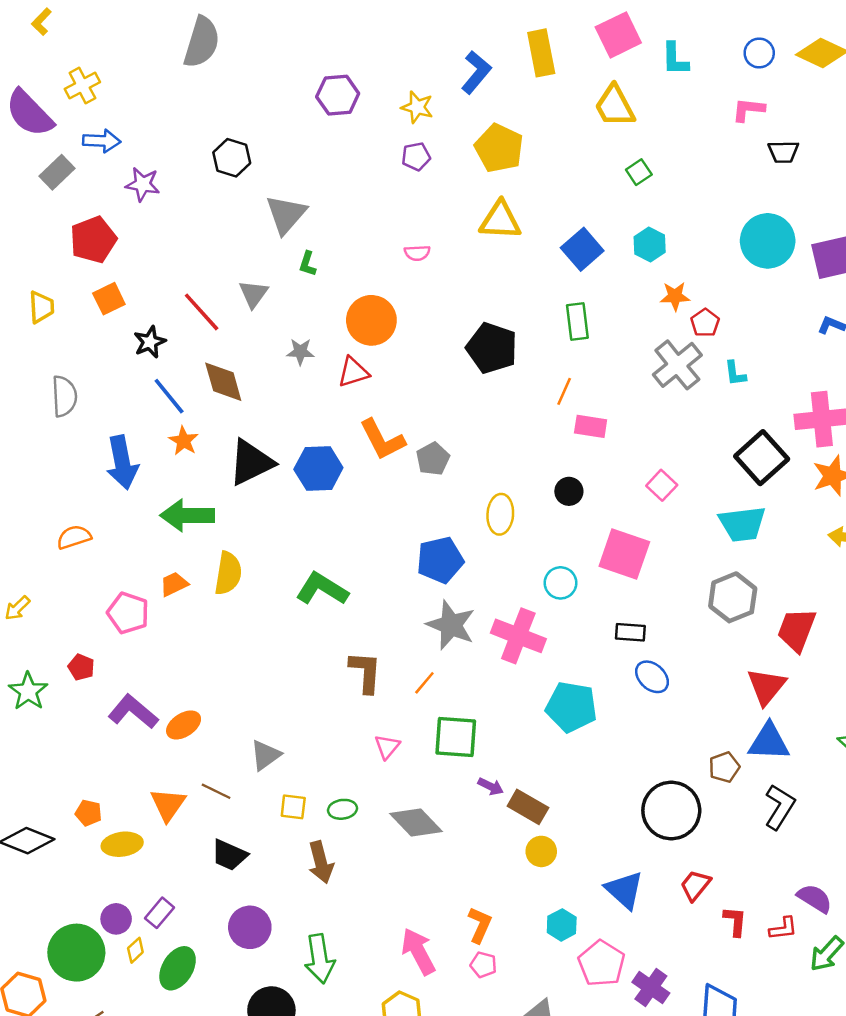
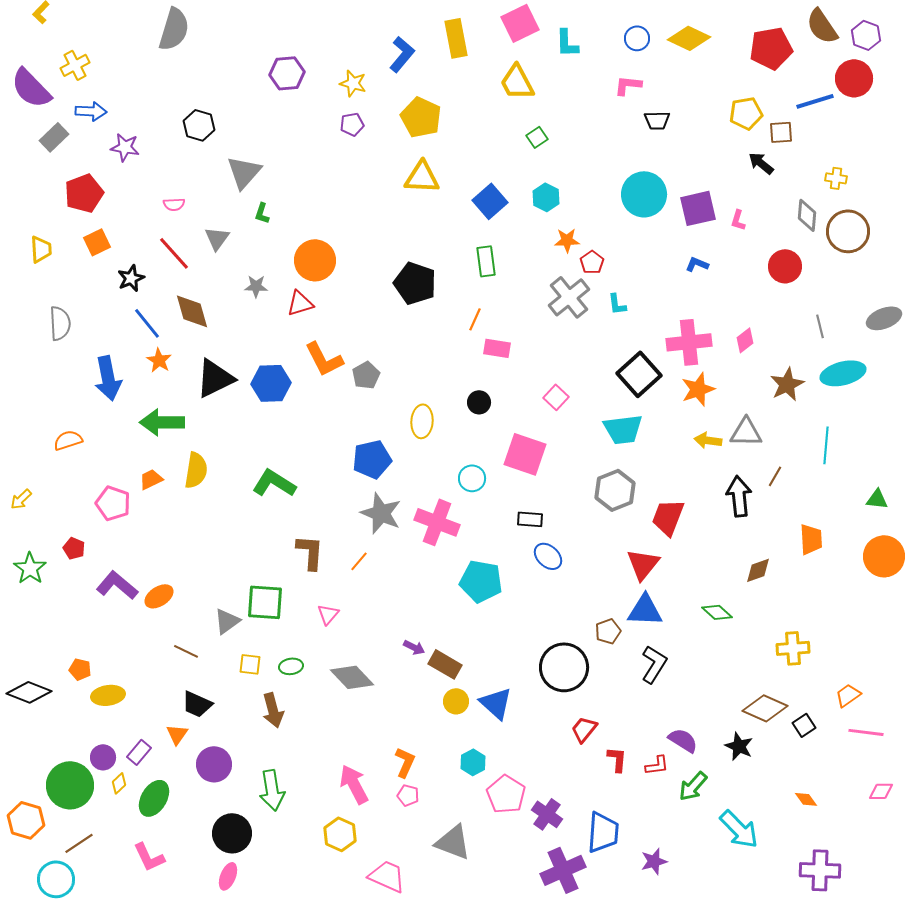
pink semicircle: (417, 253) -> (174, 204), moved
green square: (456, 737) -> (265, 602), moved
orange triangle: (168, 804) -> (177, 734), moved, size x0.7
blue triangle: (624, 890) -> (496, 703), moved

